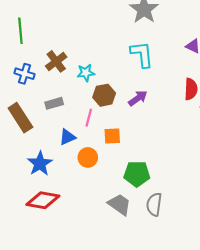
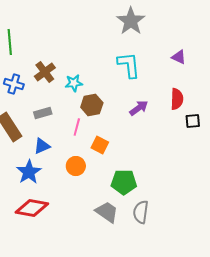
purple arrow: (138, 98) -> (139, 108), moved
orange square: (112, 136) -> (100, 145), turned 30
blue triangle: (67, 137) -> (42, 146), moved

